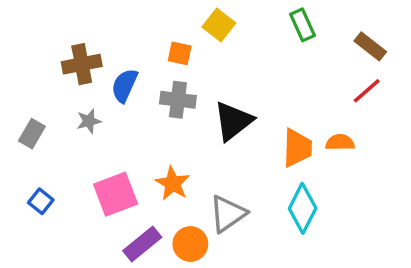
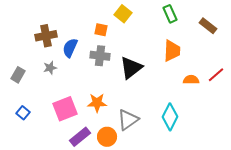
red line: (367, 91) -> (216, 75), moved
orange trapezoid: (297, 148) -> (172, 51), moved
orange star: (173, 183) -> (97, 103), turned -30

